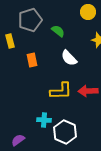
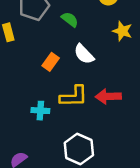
orange rectangle: (32, 60) -> (51, 62), moved, turned 48
cyan cross: (44, 120) -> (40, 111), moved

